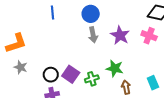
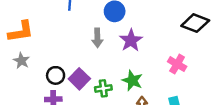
gray arrow: (93, 35) -> (97, 38), moved
purple star: (120, 35) -> (131, 40), moved
pink cross: (149, 36) -> (177, 64), moved

